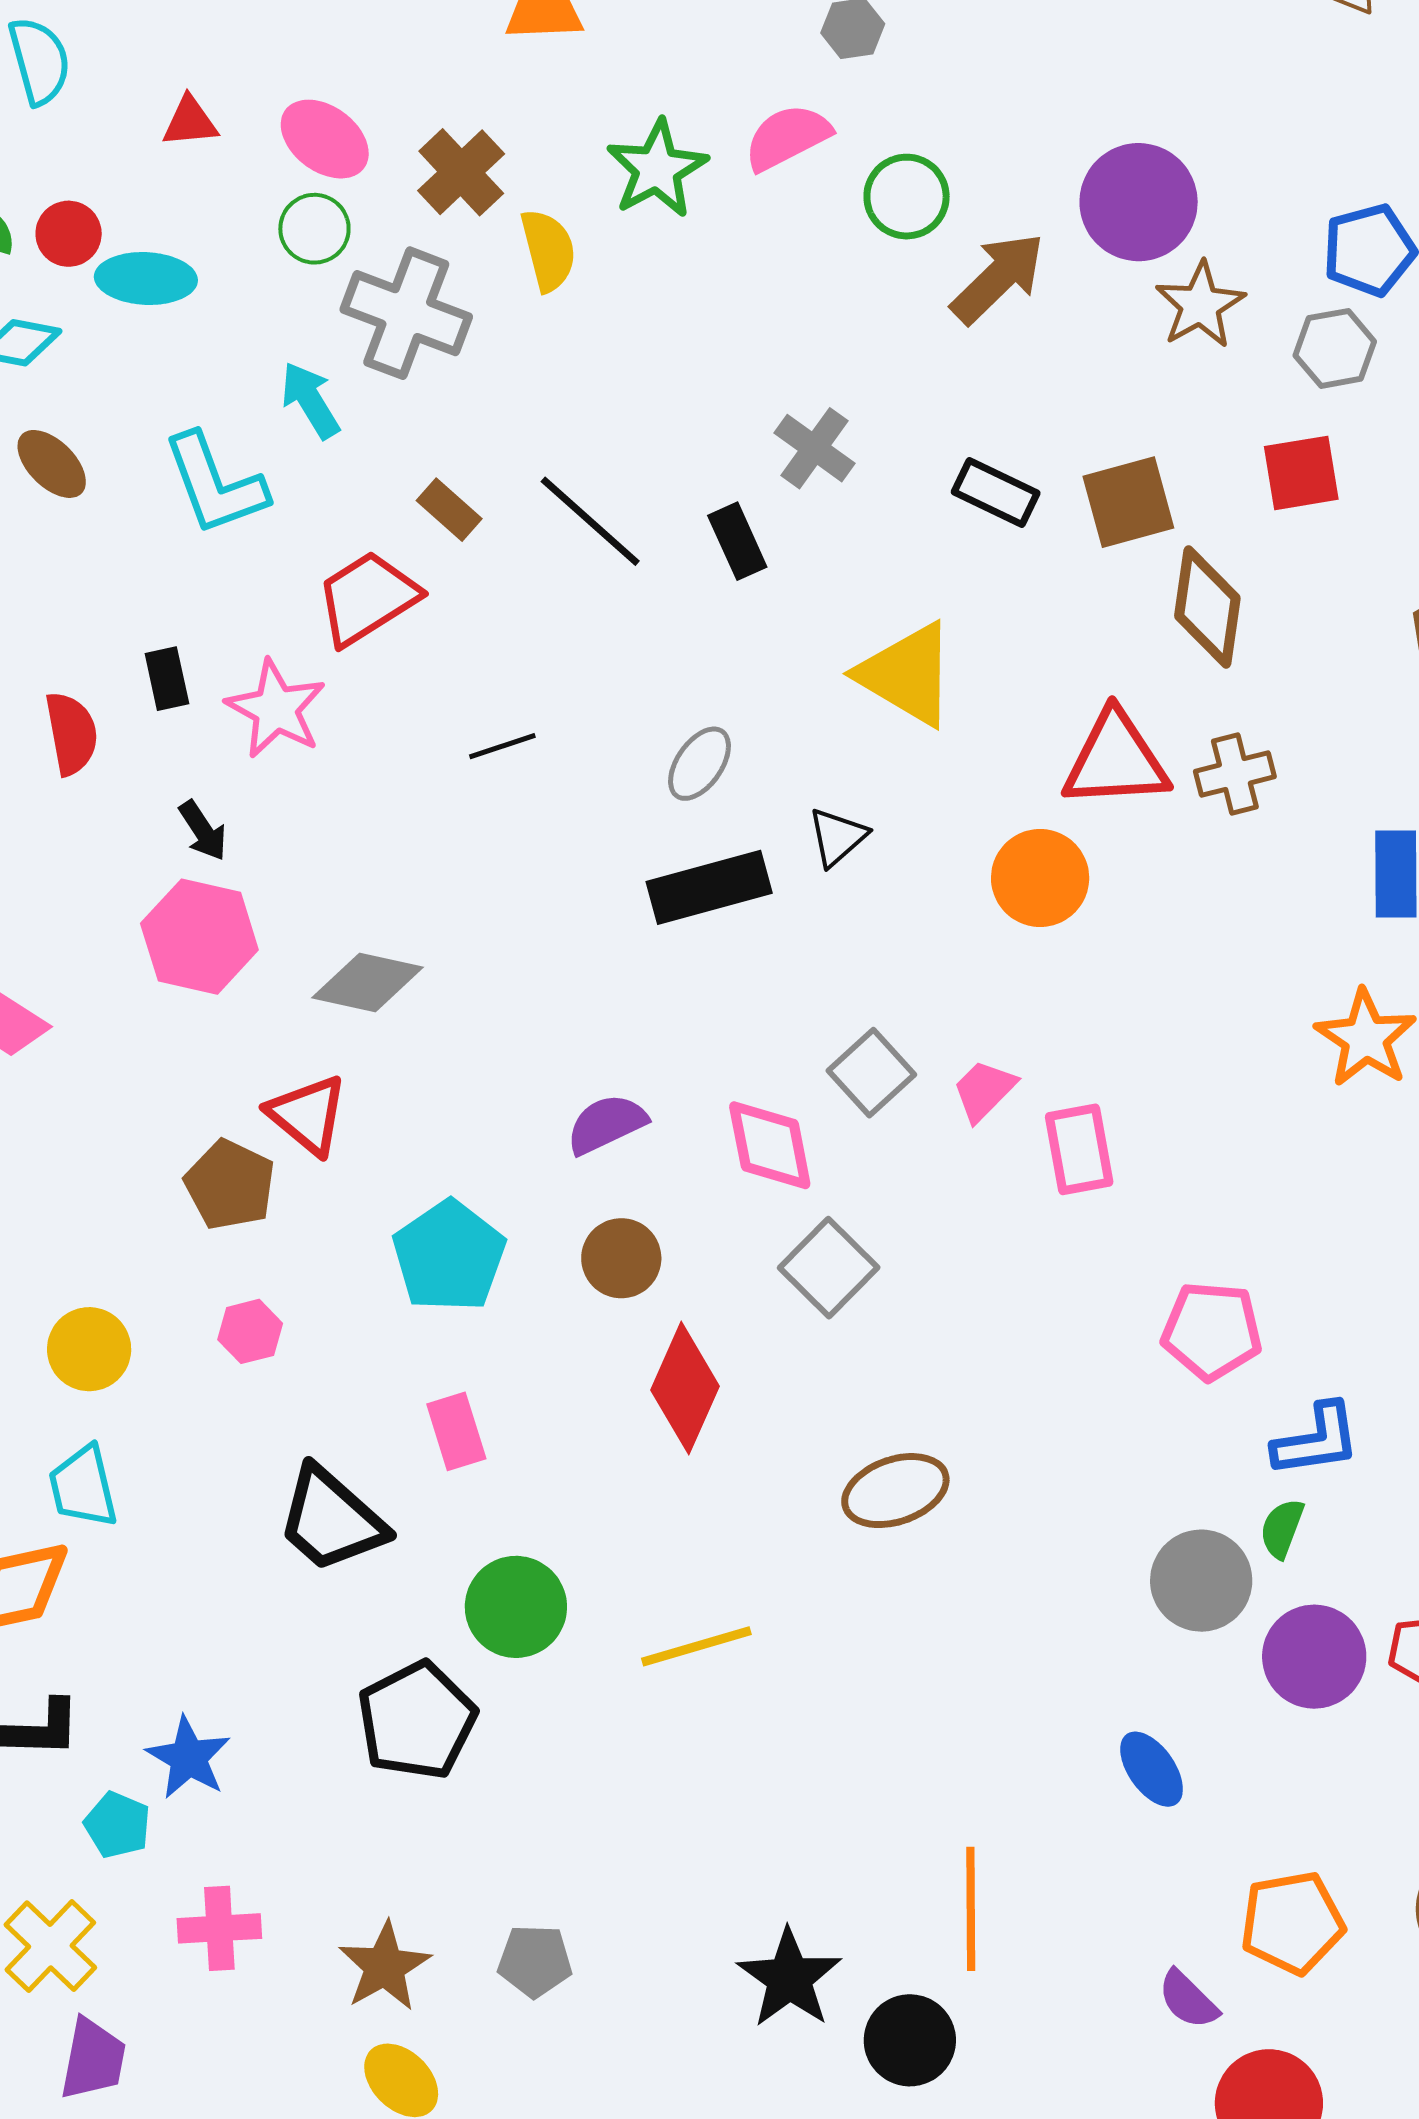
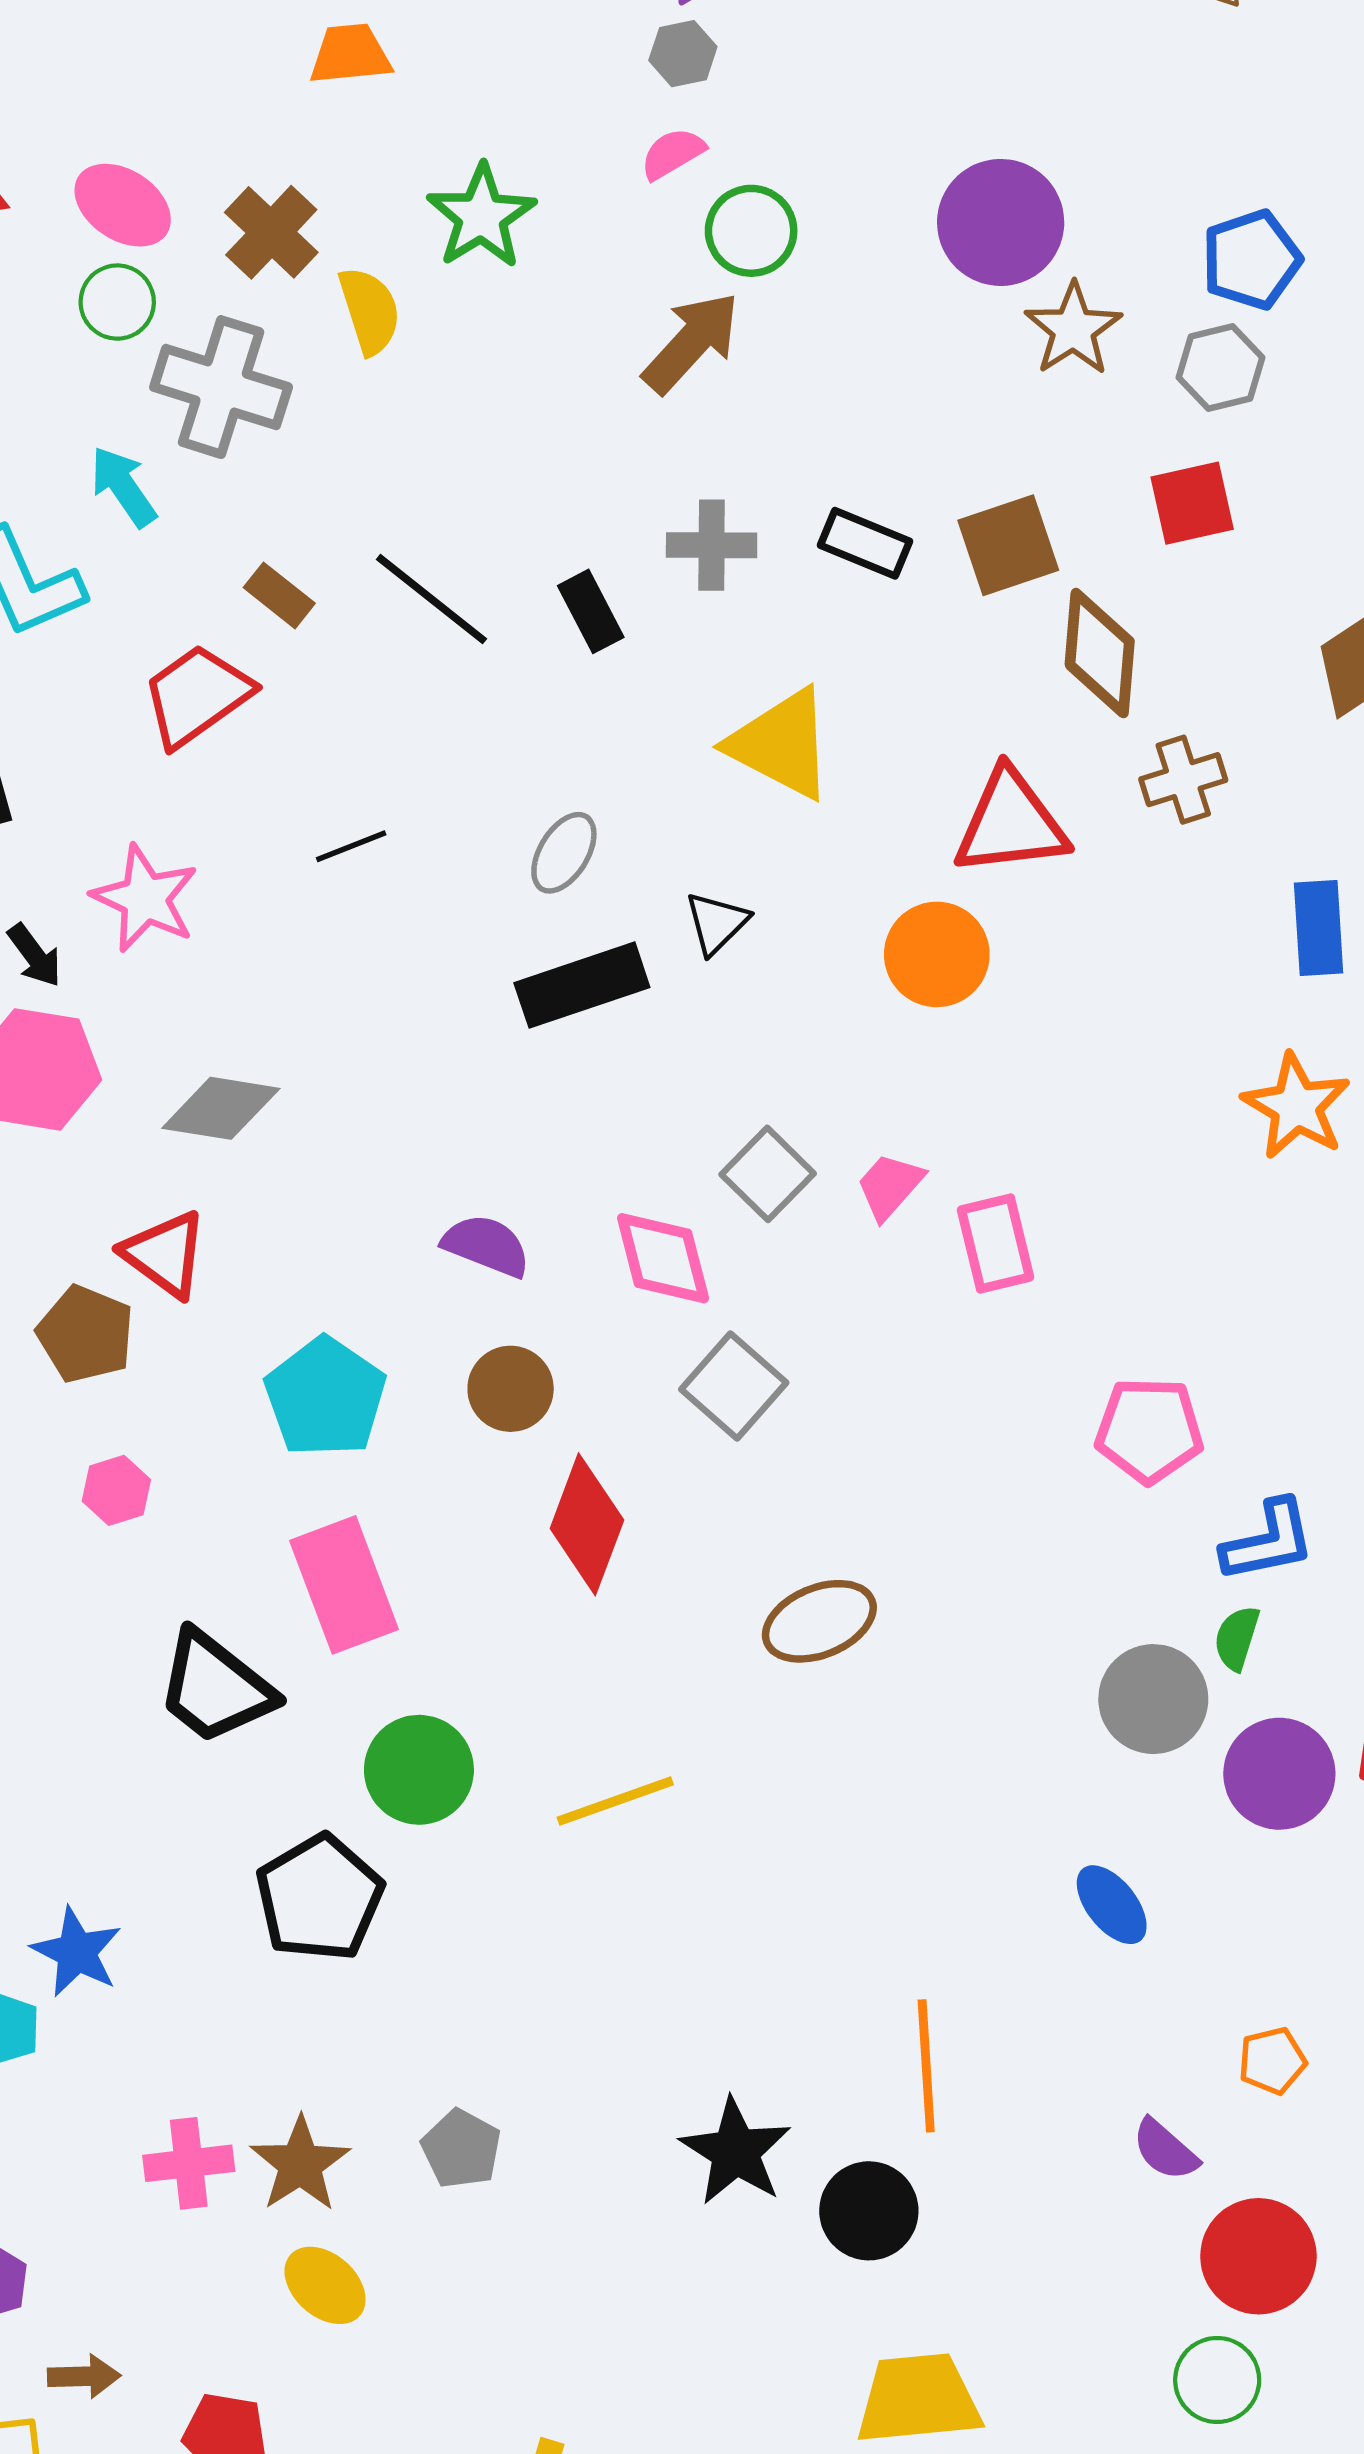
pink semicircle: (787, 137) -> (673, 154), moved, size x0.7
brown arrow: (998, 278) -> (691, 342), moved
gray cross: (815, 448) -> (712, 545), moved, turned -32
pink star: (276, 709) -> (145, 899), moved
brown cross: (1235, 774) -> (1183, 780), moved
purple semicircle: (606, 1124) -> (486, 1246), turned 50
pink rectangle: (456, 1431) -> (344, 1585), size x1.6
orange pentagon: (1292, 1923) -> (1272, 2061), size x0.6
pink cross: (219, 1928) -> (189, 2163), moved
gray pentagon: (535, 1961) -> (461, 2149), turned 30

